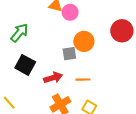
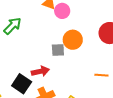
black square: (25, 65) -> (22, 84), moved
orange line: (83, 80) -> (101, 75), moved

